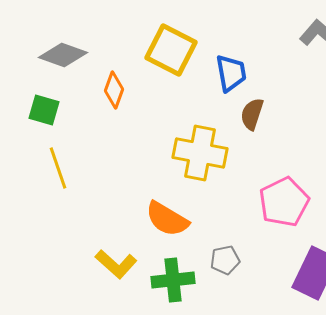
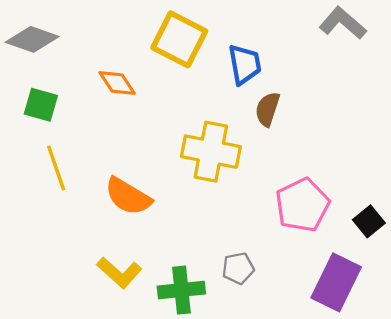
gray diamond: (63, 55) -> (32, 39), moved
orange diamond: (114, 90) -> (117, 83), turned -54
orange semicircle: (167, 219) -> (128, 196), moved

